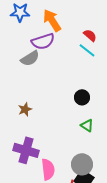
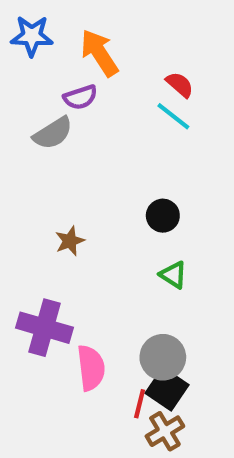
purple semicircle: (43, 41) -> (80, 97), size x0.7
brown star: (25, 109) -> (70, 241), moved

